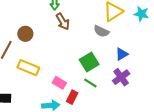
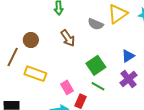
brown arrow: (63, 22) -> (68, 38), moved
gray semicircle: (101, 31) -> (96, 24), moved
pink rectangle: (59, 83) -> (67, 87), turned 32

